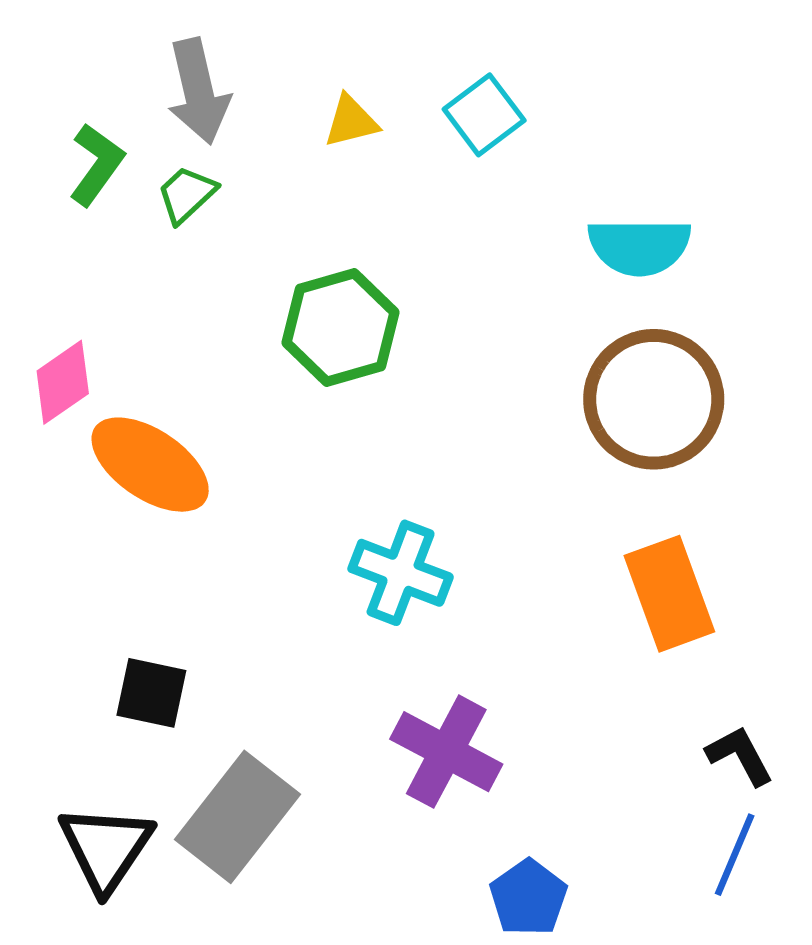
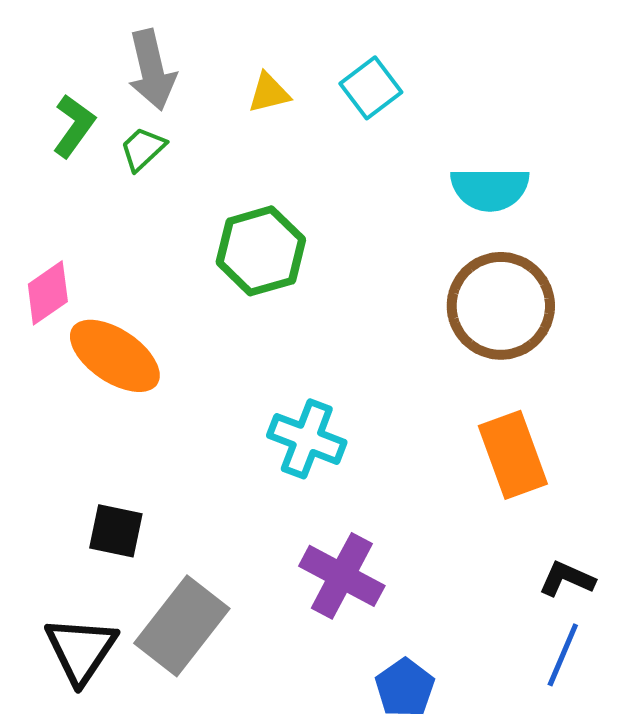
black L-shape: (740, 755) -> (567, 579), turned -38

